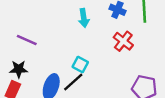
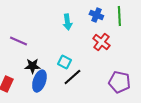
black star: (19, 69) -> (32, 66), moved
black line: (73, 82) -> (72, 77), moved

